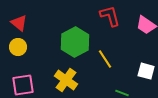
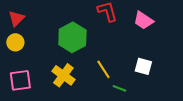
red triangle: (19, 23) -> (16, 18), turned 36
yellow line: (105, 59) -> (103, 69), moved

